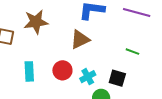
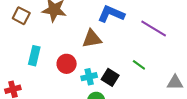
black square: (117, 78) -> (110, 77), moved

